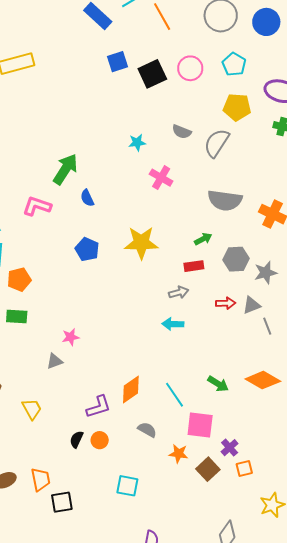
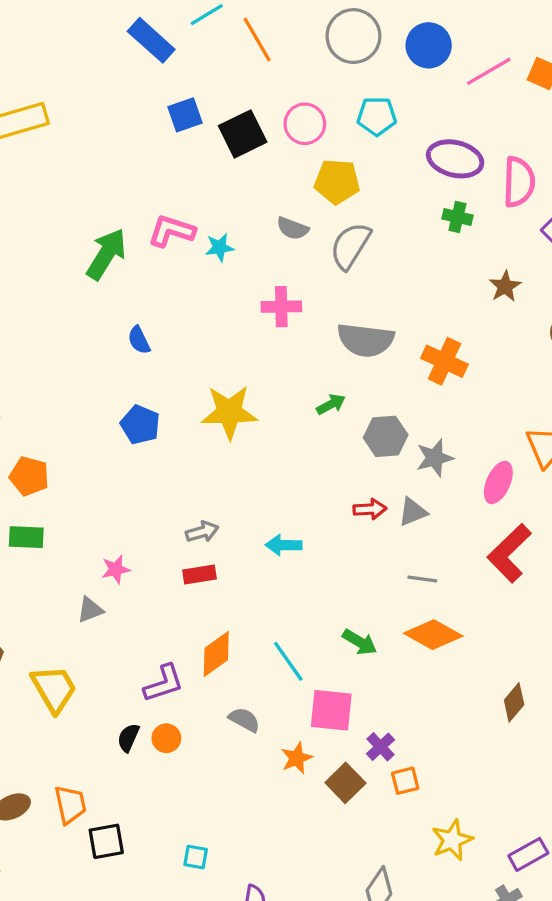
cyan pentagon: (234, 64) -> (377, 116), turned -30
yellow pentagon: (237, 107) -> (337, 182), moved
green arrow: (65, 169) -> (106, 254), moved
pink cross: (161, 178) -> (281, 307), moved, turned -30
pink L-shape: (37, 206) -> (172, 231), moved
red rectangle: (194, 266) -> (200, 575), moved
orange pentagon: (19, 279) -> (29, 476), turned 30
gray arrow: (179, 292) -> (202, 532), moved
gray line: (267, 326) -> (422, 579), moved, turned -60
yellow trapezoid: (32, 409) -> (54, 689), size x1.4
orange star: (179, 454) -> (297, 758), turned -30
cyan square: (127, 486) -> (196, 857), moved, size x0.7

